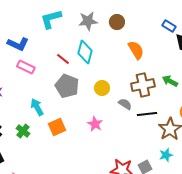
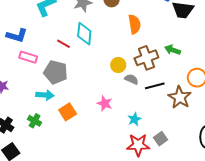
orange semicircle: (136, 50) -> (134, 24), turned 30
gray pentagon: (67, 86) -> (56, 72), moved
yellow circle: (102, 88) -> (118, 65), moved
cyan arrow: (37, 107) -> (45, 95), turned 132
cyan star: (166, 155) -> (134, 119), moved

